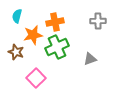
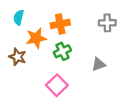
green cross: (57, 47) -> (62, 51), size x0.7
pink square: (36, 78) -> (57, 85), moved

